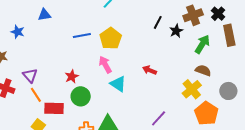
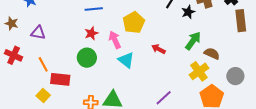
yellow pentagon: (111, 38) -> (134, 23), moved
green arrow: (202, 44) -> (193, 41), moved
purple triangle: (30, 75) -> (38, 33), moved, turned -42
red star: (72, 76) -> (91, 33), moved
green circle: (81, 96) -> (87, 58), moved

